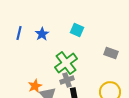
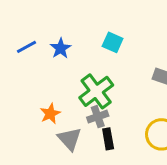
blue line: (19, 33) -> (26, 47), turned 48
orange star: (35, 86) -> (50, 114), moved

